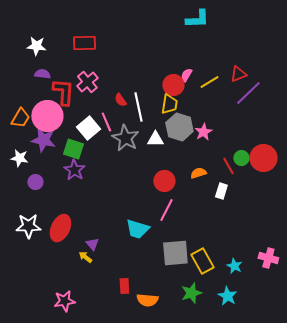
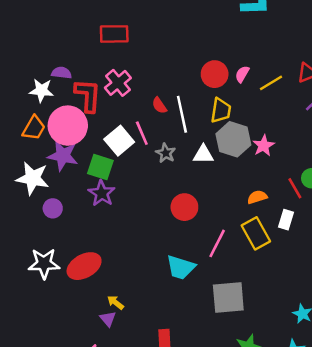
white star: (36, 46) -> (41, 90), moved
red circle: (173, 85) -> (215, 74), moved
gray star: (125, 138) -> (166, 153), size x0.6
white star: (19, 158) -> (33, 178), size x1.5
red circle: (164, 181) -> (184, 207), moved
red ellipse: (60, 228) -> (84, 266), turned 36
purple triangle: (92, 244) -> (108, 319), moved
yellow rectangle: (202, 261) -> (256, 233), moved

